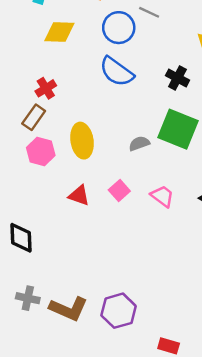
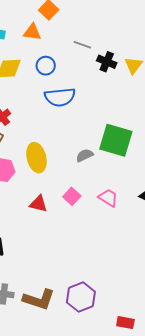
blue circle: (119, 28) -> (46, 66), moved, size x0.7
blue semicircle: (117, 72) -> (60, 97), turned -36
black cross: (177, 78) -> (107, 62), moved

